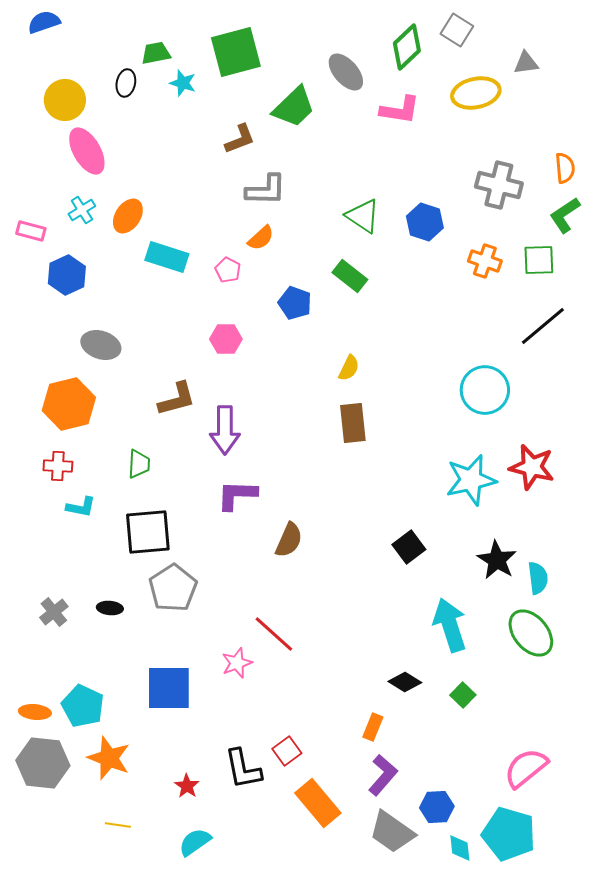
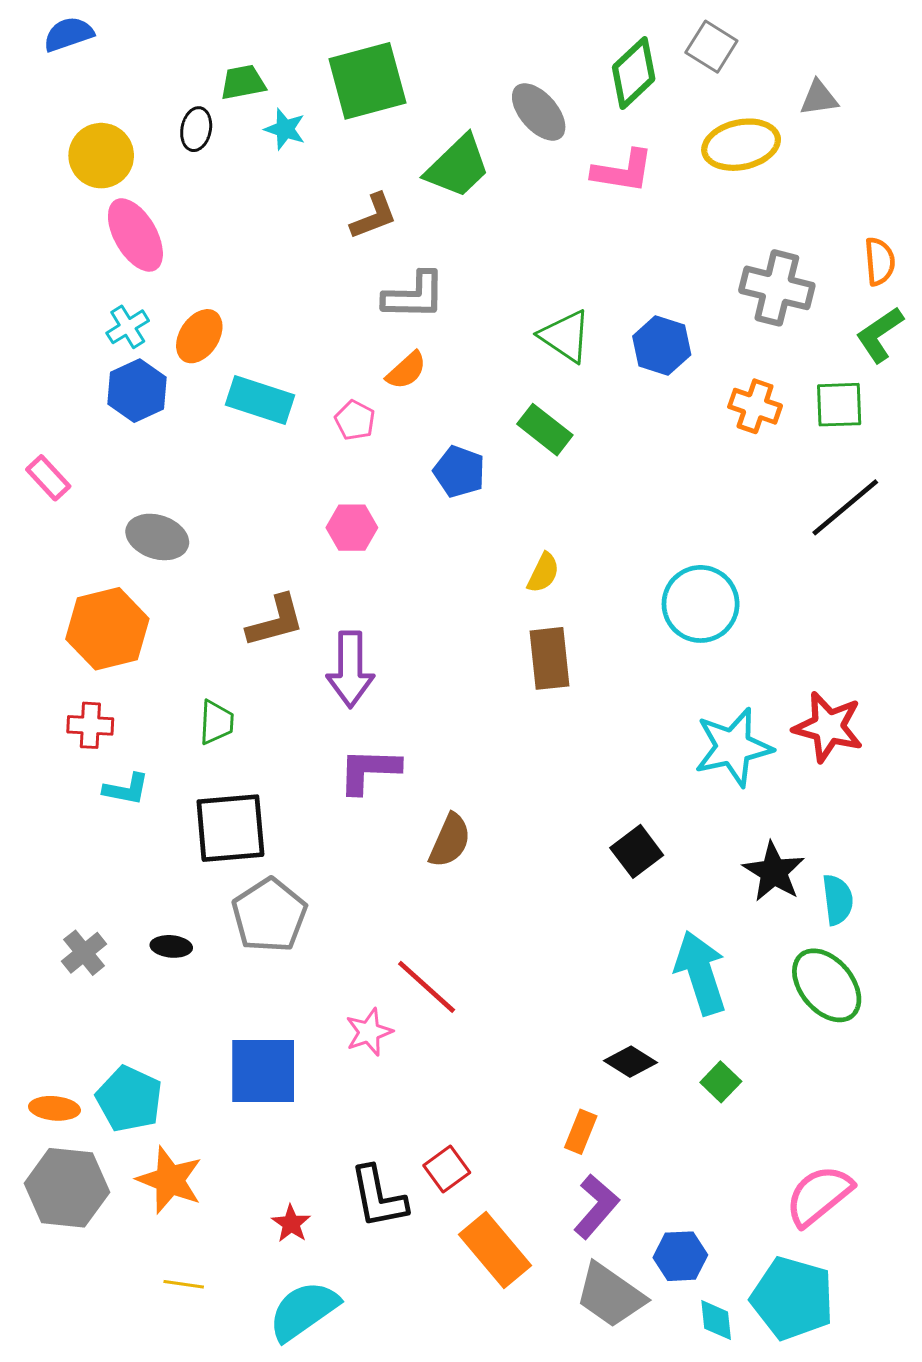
pink rectangle: (31, 231) -> (48, 478), moved, turned 32
blue hexagon: (67, 275) -> (137, 391), moved
cyan circle: (485, 390) -> (701, 604), moved
cyan semicircle: (195, 842) -> (304, 1311), size x1.4

